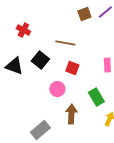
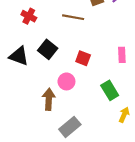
brown line: (65, 43) -> (73, 17), moved
brown arrow: (71, 114) -> (49, 99), moved
gray rectangle: (40, 130) -> (70, 127), moved

